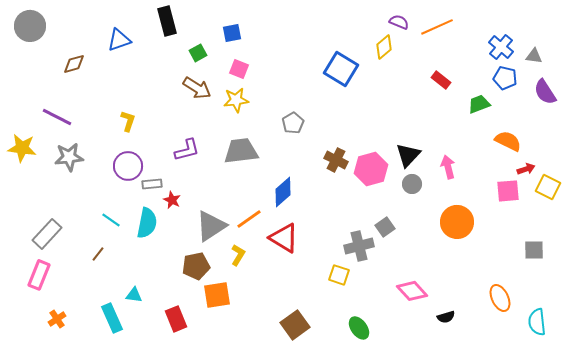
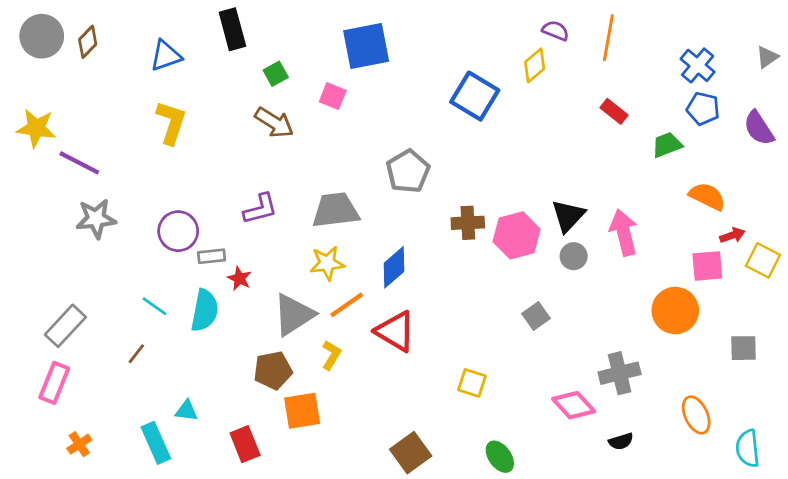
orange line: (437, 27) -> (608, 38), turned -56
blue square: (232, 33) -> (366, 46), moved, size x1.8
gray triangle: (534, 56) -> (767, 57), moved, turned -42
brown diamond: (74, 64) -> (88, 42), moved, turned -30
yellow star: (236, 100) -> (327, 263), moved
yellow L-shape: (128, 121) -> (171, 123), moved, size x1.5
gray pentagon: (293, 123) -> (408, 171), size x1.4
yellow star: (22, 148) -> (36, 128), moved
brown cross: (336, 160) -> (468, 223), turned -30
pink arrow: (448, 167) -> (624, 233), size x1.4
orange circle: (457, 222) -> (675, 310), moved
gray cross: (359, 246) -> (620, 373), moved

